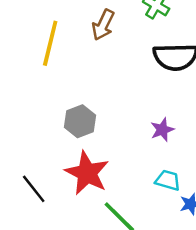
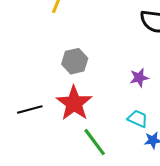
black line: (34, 189) -> (30, 110), turned -75

